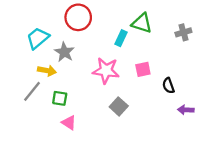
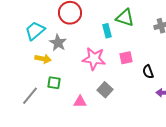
cyan rectangle: (121, 38) -> (107, 31), turned -40
gray line: (32, 91) -> (30, 96), moved
pink triangle: (69, 123) -> (80, 102), moved, turned -32

